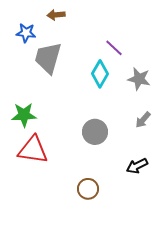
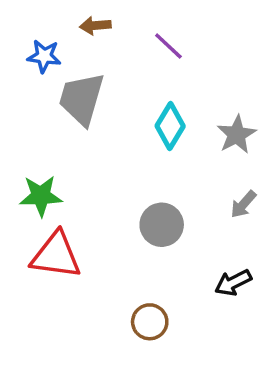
purple line: (114, 48) -> (168, 46), moved
gray star: (139, 79) -> (237, 135), turned 30

